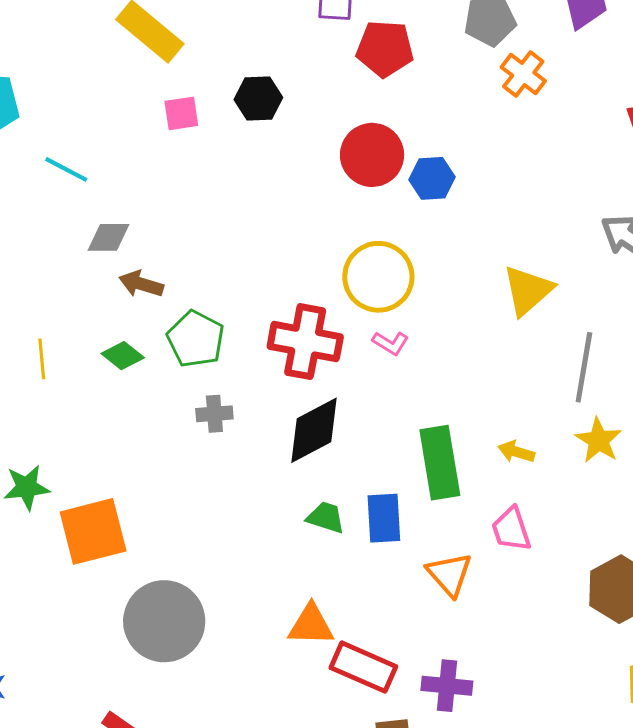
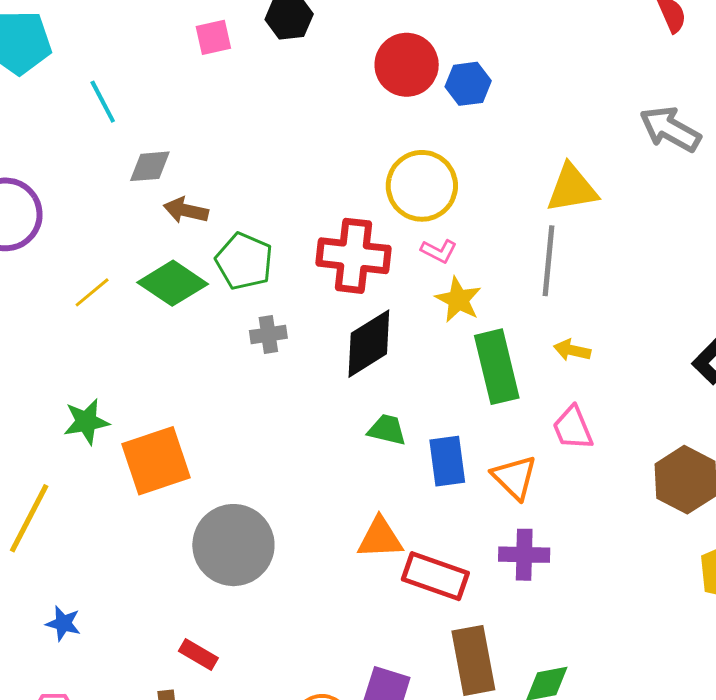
cyan line: (66, 169) -> (103, 102), turned 39
yellow triangle: (528, 290) -> (572, 188), turned 36
green diamond: (123, 356) -> (173, 283), size x1.6
yellow line: (42, 359) -> (92, 292), turned 60
gray line: (584, 367) -> (548, 261), moved
yellow star: (599, 440) -> (458, 300), moved
blue rectangle: (384, 518) -> (447, 461), moved
purple cross: (447, 686) -> (524, 555), moved

